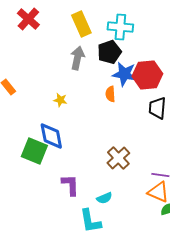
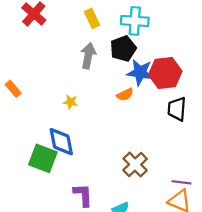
yellow rectangle: (81, 24) -> (92, 18), size x0.7
orange semicircle: (110, 94) -> (125, 95), turned -112

